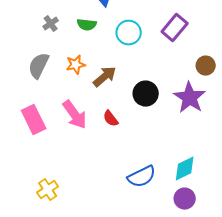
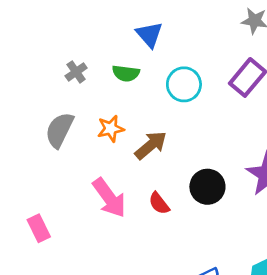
black circle: (146, 94) -> (207, 187), moved
pink rectangle: (34, 120) -> (39, 228), moved, size x0.7

